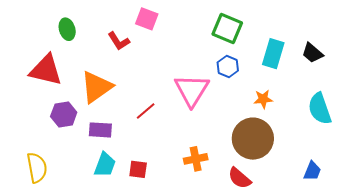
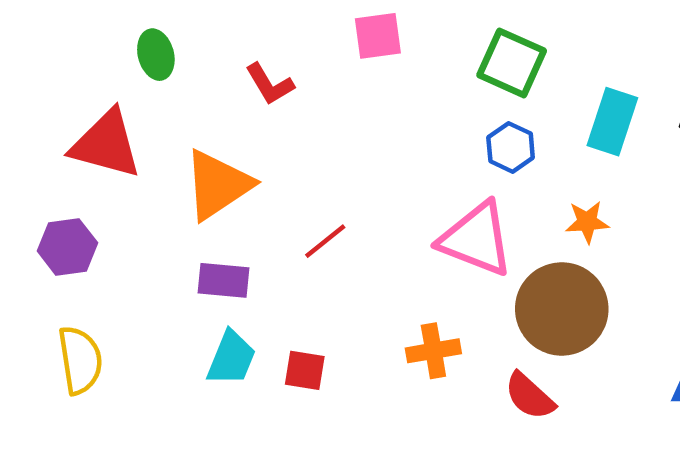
pink square: (147, 19) -> (378, 36), moved, turned -30
pink triangle: (192, 90) -> (476, 239), moved, turned -42
purple hexagon: (64, 114) -> (67, 247), moved

